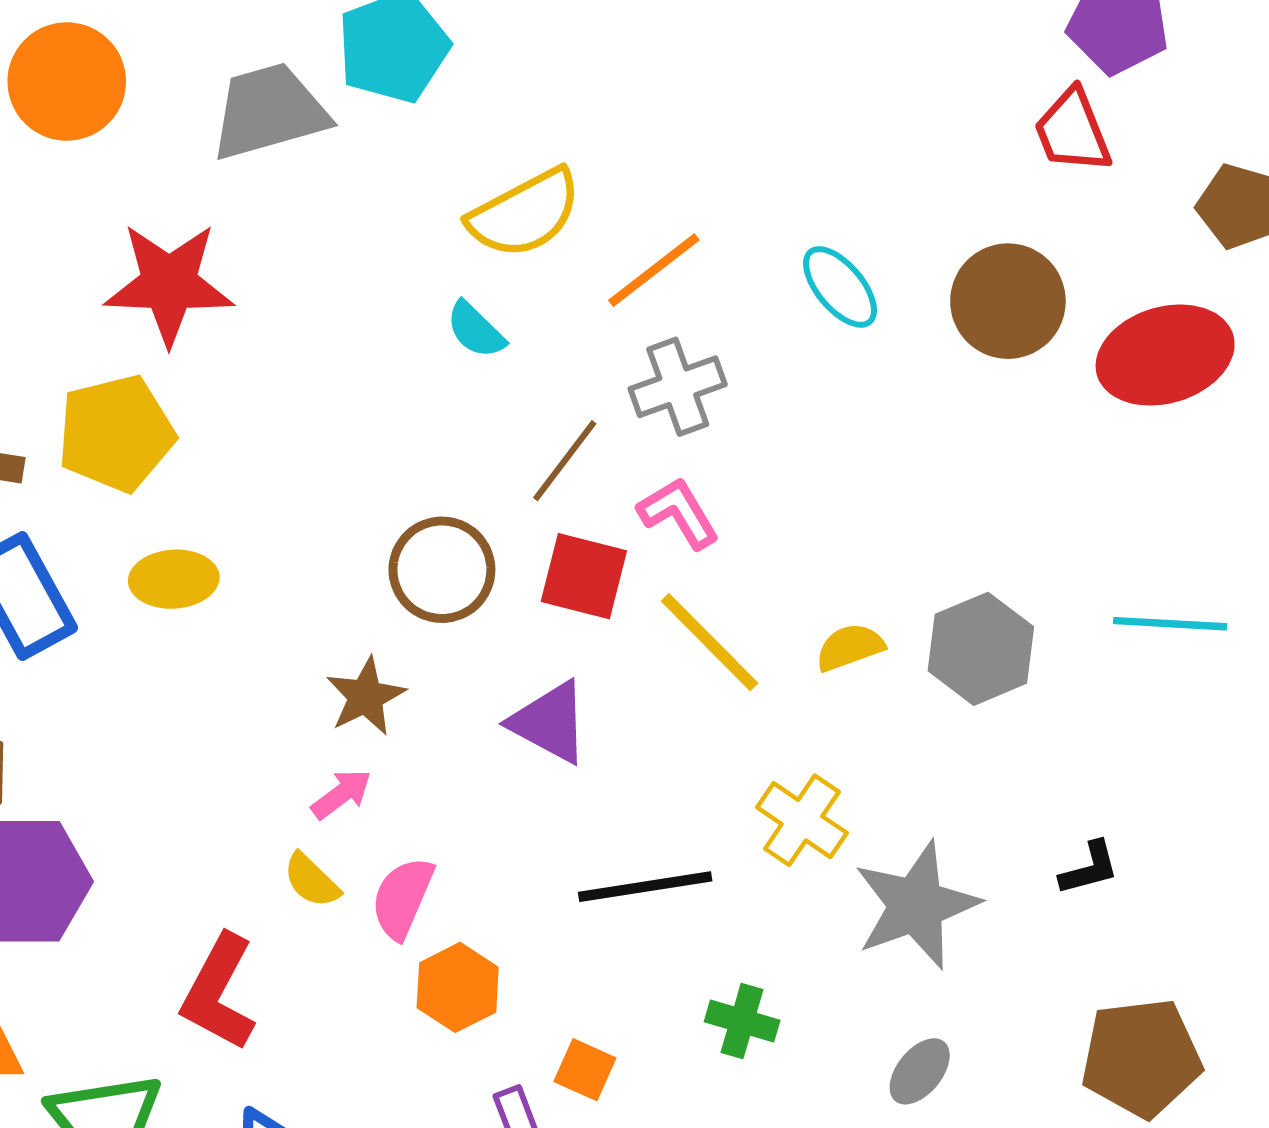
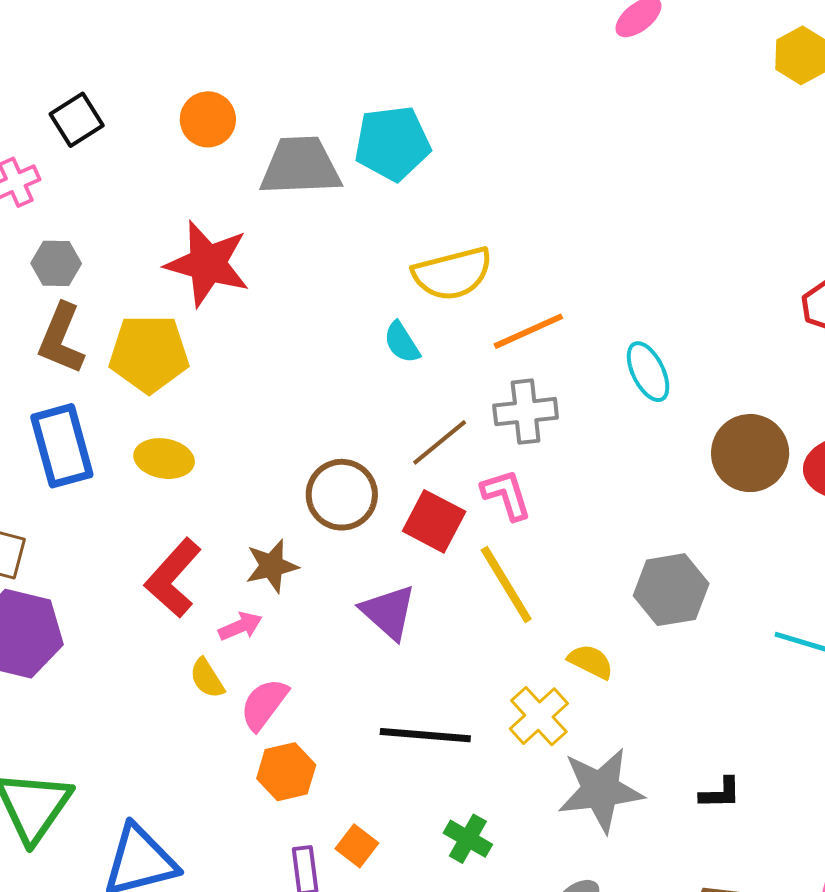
orange circle: (67, 81) -> (208, 119), moved, size x0.7
brown circle: (1008, 301) -> (750, 453), moved
yellow semicircle: (850, 647) -> (591, 662), moved, turned 33
gray hexagon: (981, 649) -> (671, 590), moved
red L-shape: (219, 992) -> (173, 578), moved

